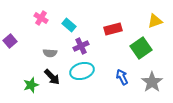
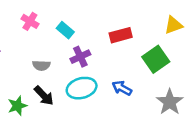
blue arrow: (122, 77) -> (122, 88), moved, turned -35

